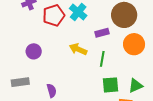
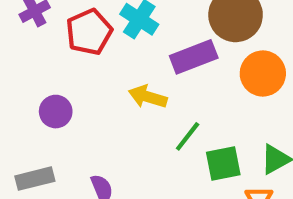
purple rectangle: (102, 33) -> (194, 57), size x1.5
green line: (102, 59) -> (188, 136), moved, turned 35

